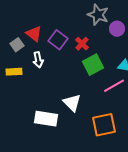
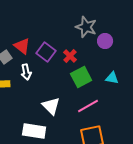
pink line: (114, 86) -> (88, 106), moved
white triangle: (72, 103) -> (51, 106), moved

